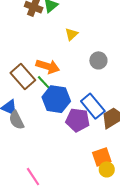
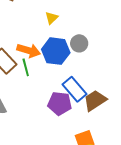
green line: (44, 83) -> (26, 67), turned 30
blue hexagon: (56, 99) -> (56, 51), moved

